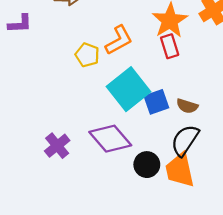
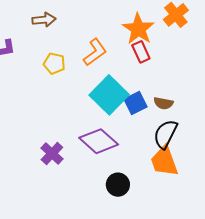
yellow pentagon: (87, 55) -> (54, 63), moved
black circle: (147, 165) -> (118, 185), moved

